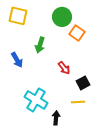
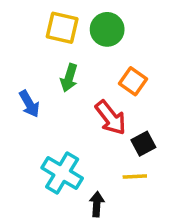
yellow square: (18, 16) -> (62, 28), moved
orange square: (77, 33) -> (133, 81), moved
red arrow: (64, 68) -> (111, 118), size x1.5

